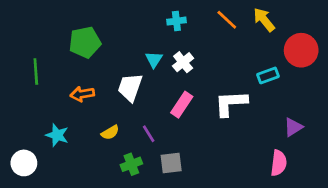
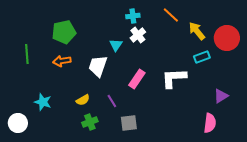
yellow arrow: (264, 20) -> (197, 31), moved
white cross: (183, 62) -> (138, 35), moved
orange arrow: (82, 94) -> (62, 61), moved
green cross: (131, 164) -> (90, 122), moved

